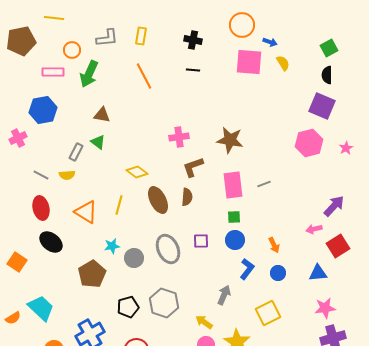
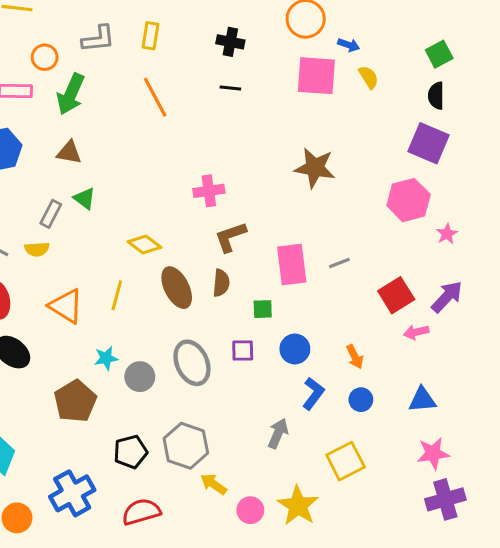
brown triangle: (102, 115) -> (69, 152), moved
brown star: (230, 140) -> (315, 168), moved
pink star: (346, 148) -> (447, 234), moved
green square: (234, 217) -> (263, 309), moved
red square: (338, 246) -> (396, 295), moved
yellow arrow: (204, 322) -> (214, 484), moved

